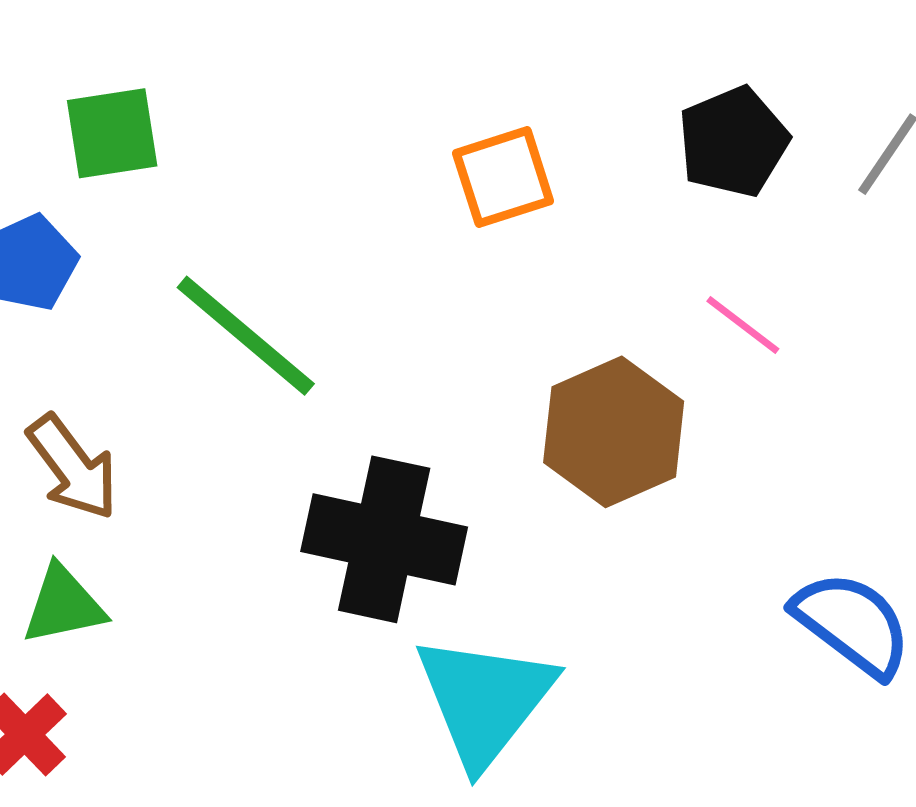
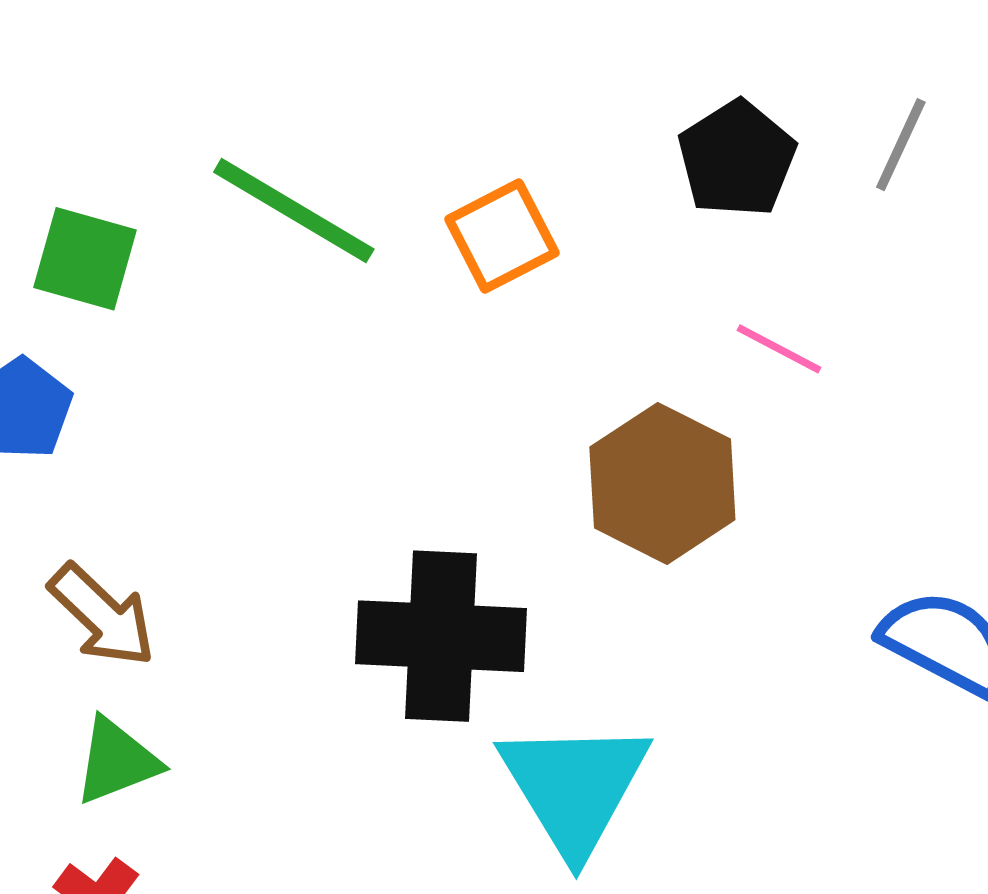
green square: (112, 133) -> (85, 259), turned 34
green line: (246, 336) -> (294, 211), moved

